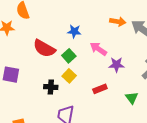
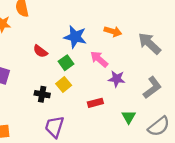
orange arrow: (118, 22) -> (113, 31), moved
blue star: (74, 31) -> (75, 37), size x1.5
red semicircle: (44, 48) -> (40, 51), size x0.6

